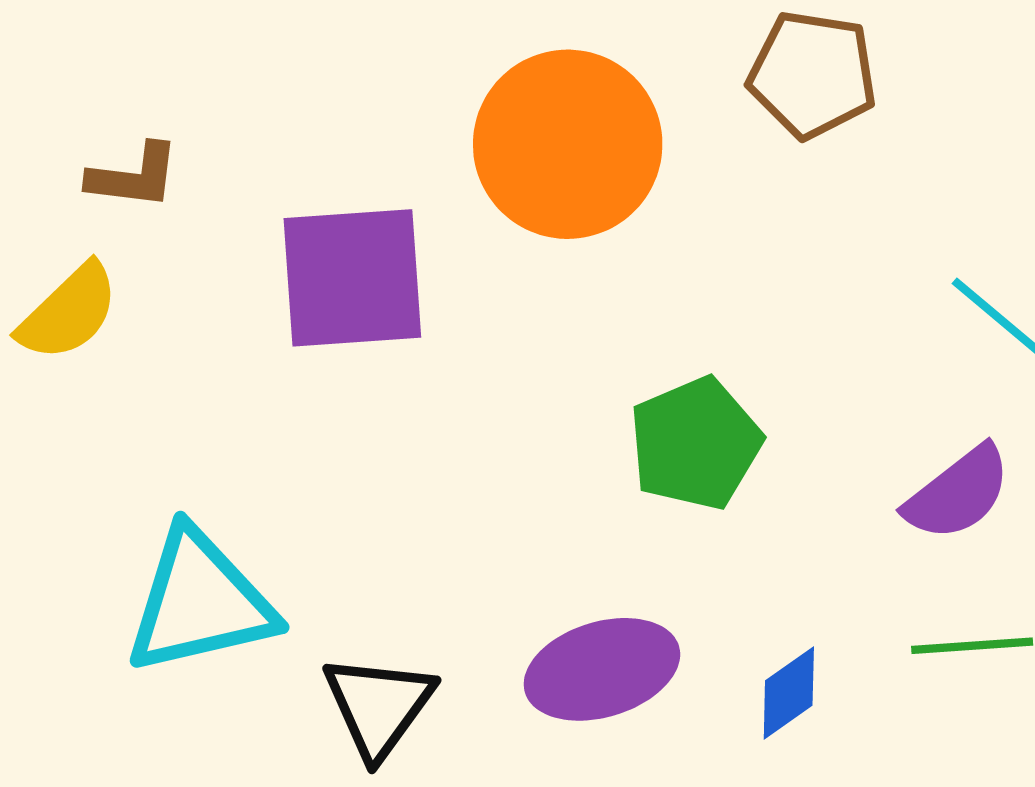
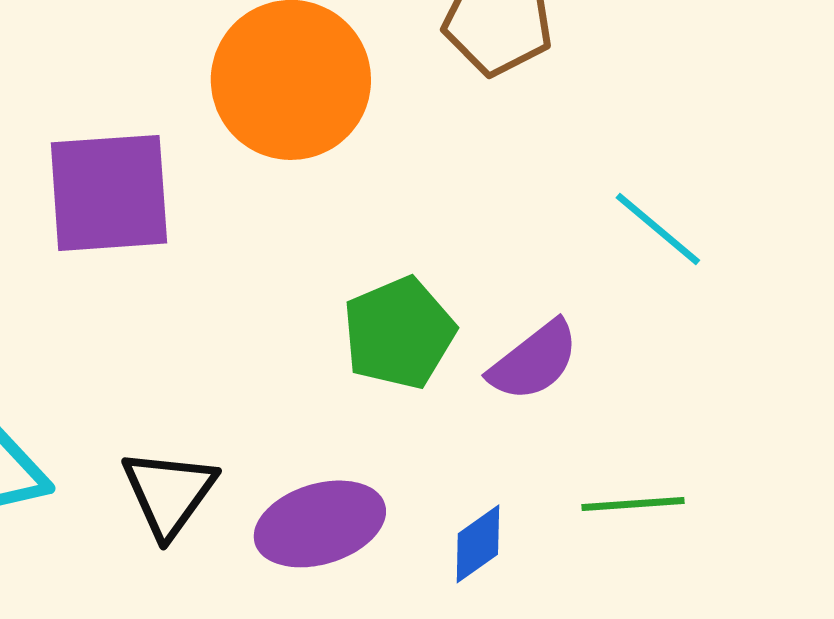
purple semicircle: (958, 493) -> (534, 361), moved
black triangle: (378, 706) -> (169, 493), moved

